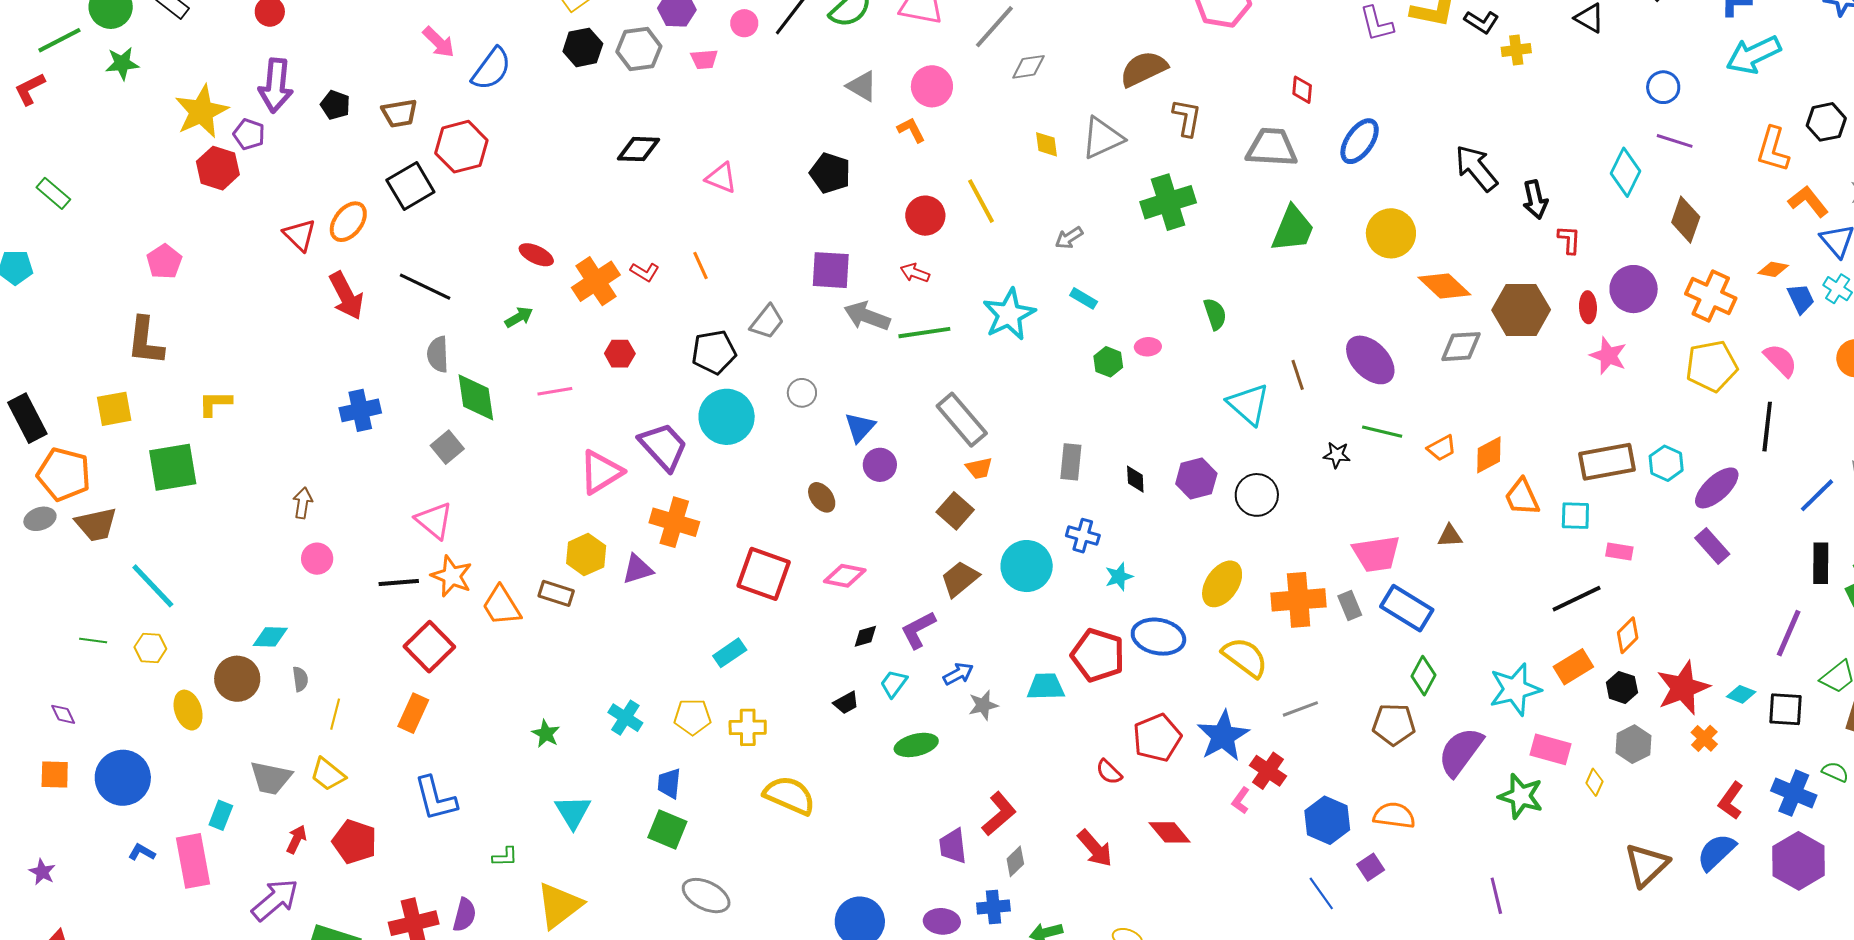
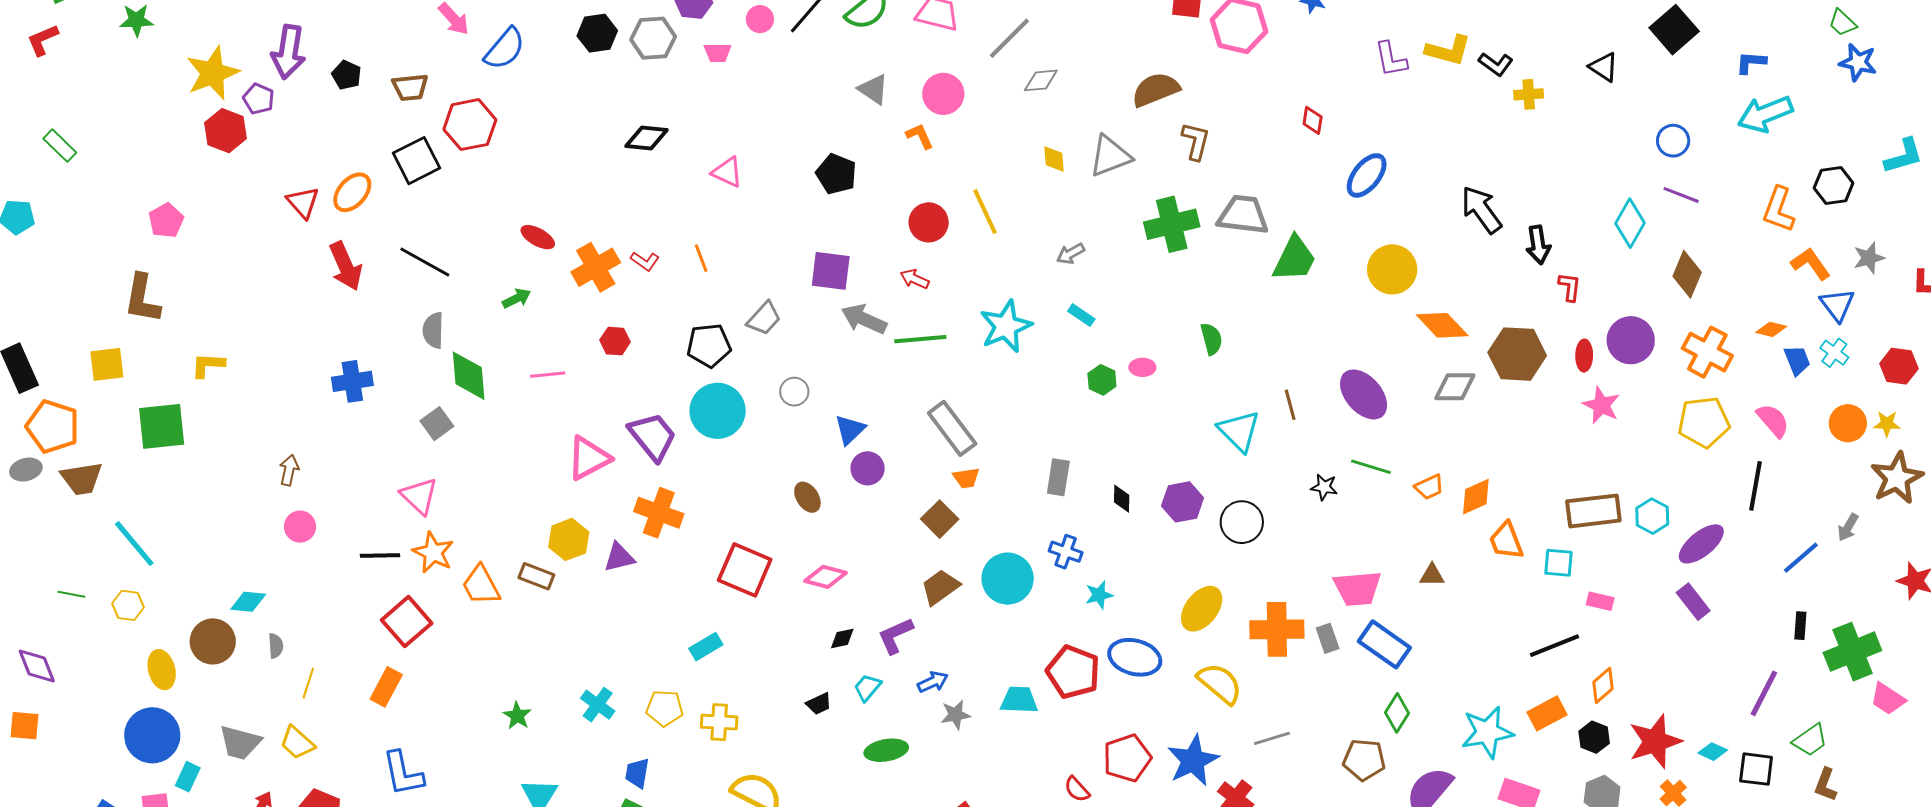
gray trapezoid: (1272, 147) -> (1243, 215), moved
black rectangle: (1821, 563) -> (1800, 626), size x0.7
purple diamond: (63, 714) -> (37, 666), size x1.6
blue circle: (123, 778) -> (152, 735), moved

